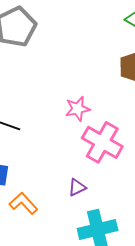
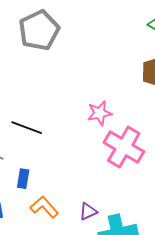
purple triangle: (77, 187) -> (88, 211), moved

